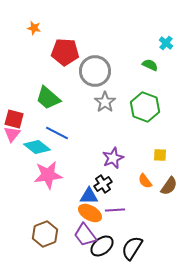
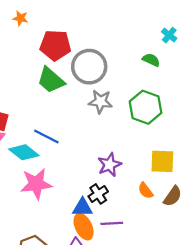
green trapezoid: (48, 98) -> (51, 80), moved
gray star: (105, 102) -> (100, 102), turned -30
yellow square: (160, 155) -> (162, 161), size x1.6
orange ellipse: (90, 213) -> (84, 227), turned 35

